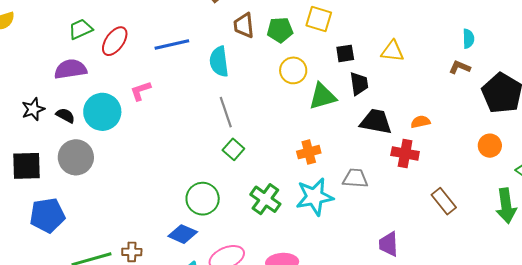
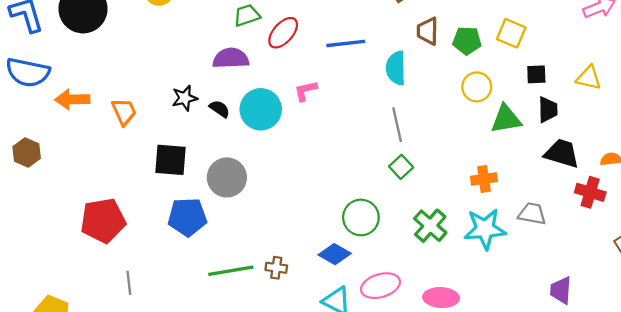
gray circle: (76, 157) -> (227, 177), moved

